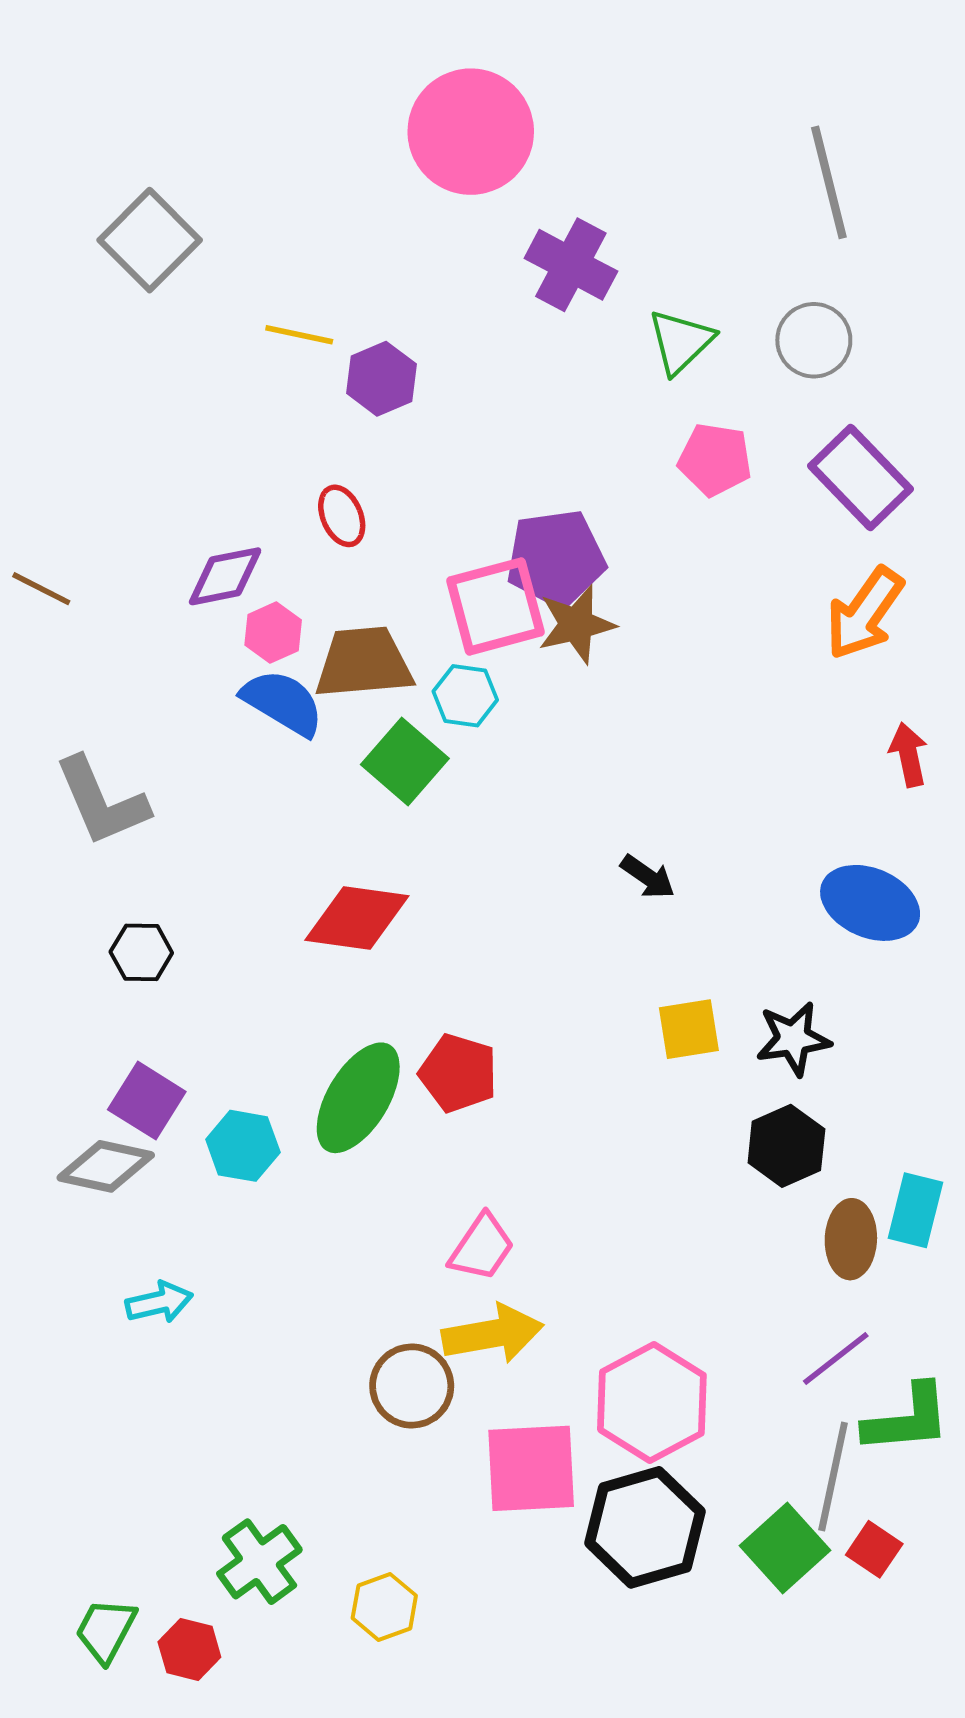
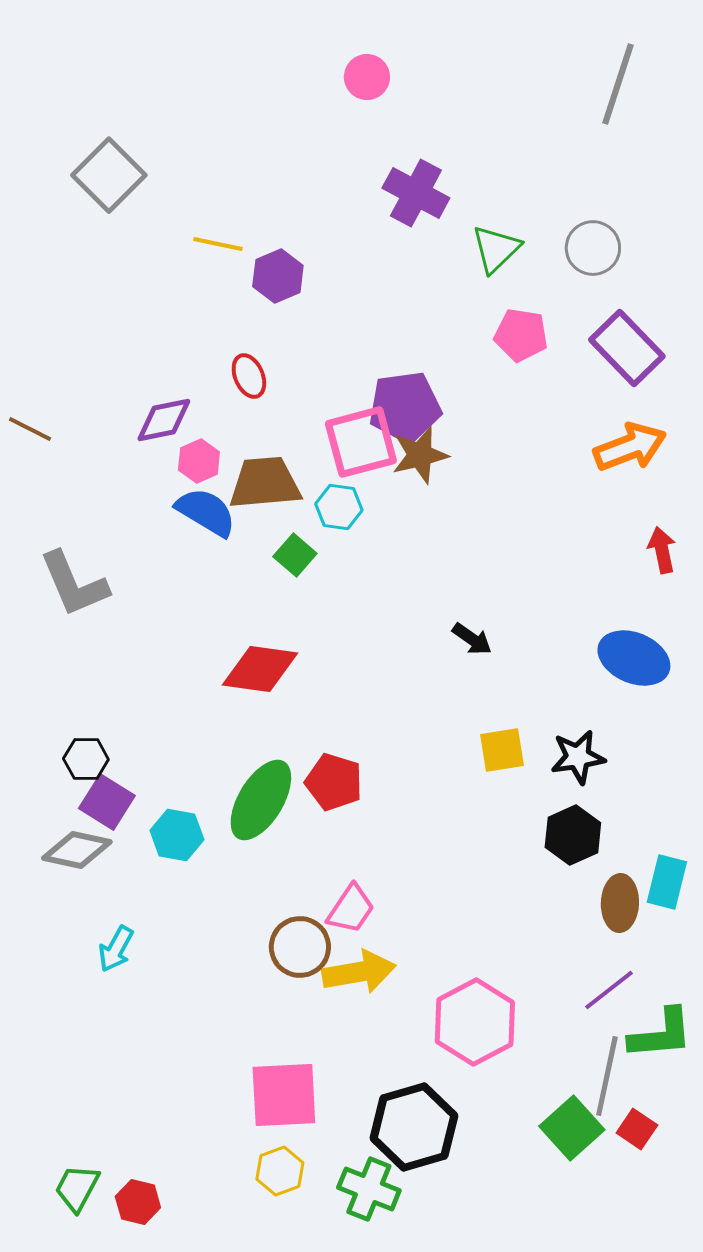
pink circle: (471, 132) -> (367, 77), moved, size x0.5
gray line: (829, 182) -> (618, 84), moved, turned 32
orange arrow: (865, 613) -> (630, 447), turned -146
green square: (405, 762) -> (295, 555), size x0.7
black hexagon: (141, 952) -> (86, 759), moved
cyan arrow: (159, 1302) -> (116, 949), turned 132
brown circle: (412, 1386) -> (300, 947), moved
pink square: (531, 1468) -> (284, 1095), moved
black hexagon: (645, 1527) -> (414, 1127), moved
green cross: (259, 1562) -> (369, 1189), moved, turned -32

